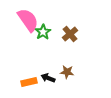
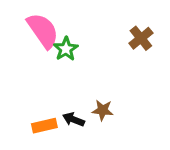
brown cross: (70, 34) -> (141, 38), moved

